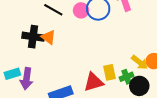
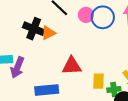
orange triangle: (48, 37) -> (48, 33), turned 42
red triangle: (94, 82) -> (72, 66), moved

